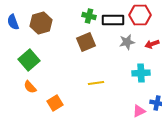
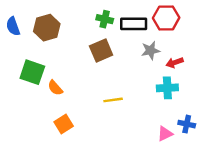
red arrow: (152, 44) -> (175, 63), moved
green square: (29, 60) -> (32, 72), turned -30
orange semicircle: (30, 87) -> (55, 88), moved

